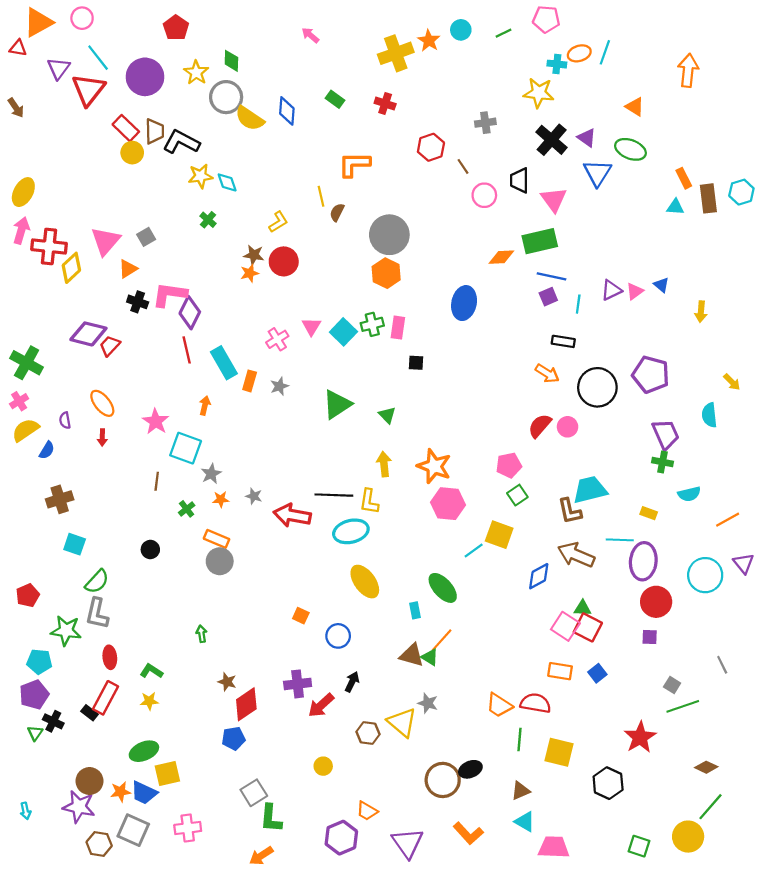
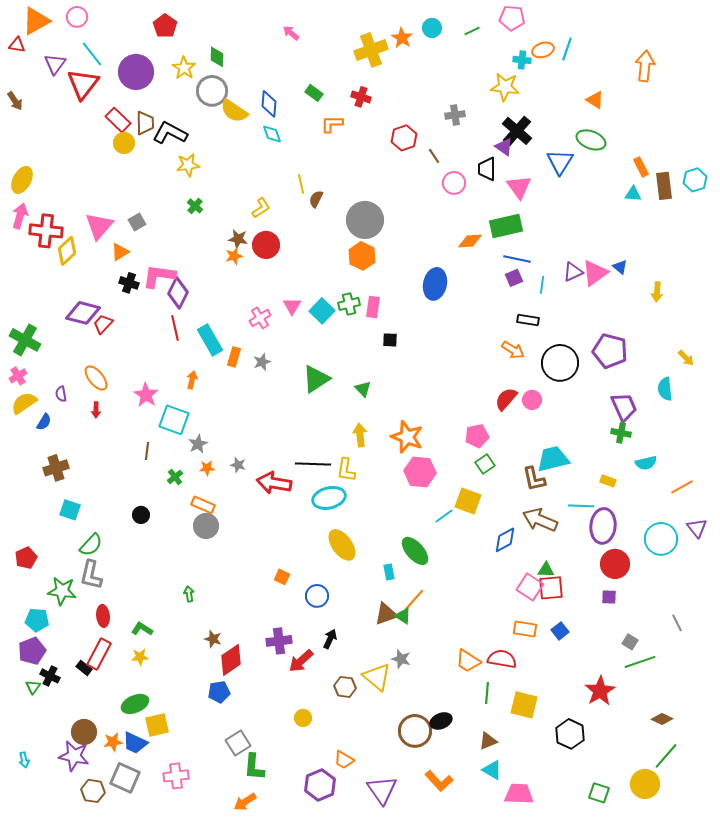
purple triangle: (587, 138) -> (504, 147), moved
orange L-shape: (354, 164) -> (332, 124), moved, size x0.7
cyan diamond: (227, 182) -> (272, 134), moved
pink triangle: (635, 291) -> (595, 273), size x1.6
red square: (588, 627) -> (551, 588), turned -32
brown triangle: (412, 655) -> (386, 614), turned -35

